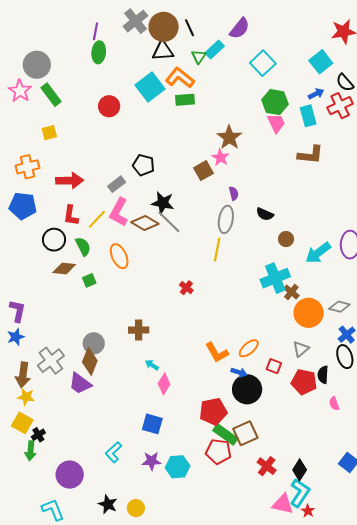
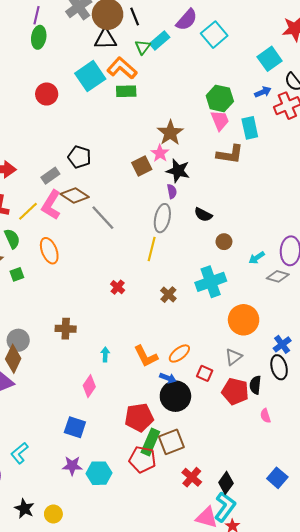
cyan square: (263, 63) -> (214, 35), moved
cyan rectangle: (308, 116) -> (250, 128), moved
brown L-shape: (310, 155) -> (230, 154), moved
black star: (163, 203) -> (178, 171), moved
brown diamond: (145, 223) -> (75, 195), moved
cyan arrow: (318, 253) -> (257, 258), size x0.6
brown cross: (291, 292) -> (168, 295), moved
gray diamond: (339, 307) -> (278, 276), moved
cyan arrow: (152, 365) -> (105, 354), moved, turned 56
green rectangle: (225, 434) -> (150, 442), turned 75
cyan L-shape: (113, 452) -> (20, 453), moved

